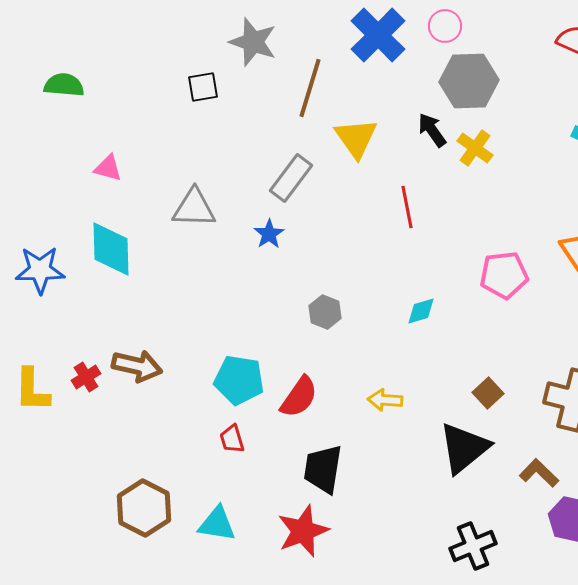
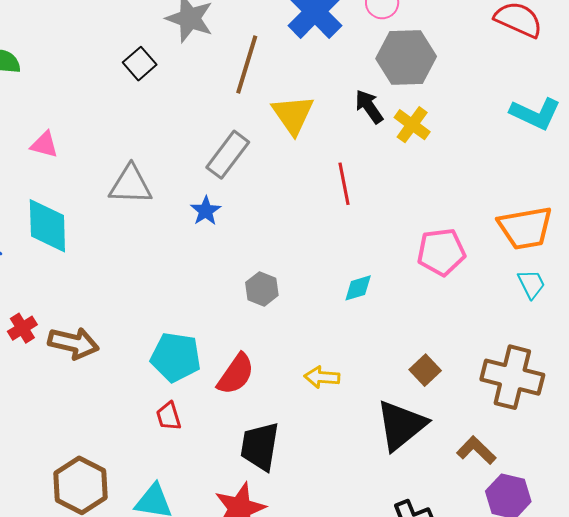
black square: (203, 87) -> (140, 64), turned -32
red cross: (86, 377) -> (22, 328), moved

